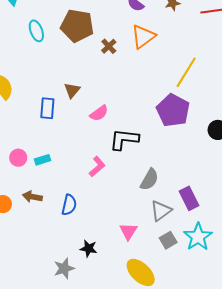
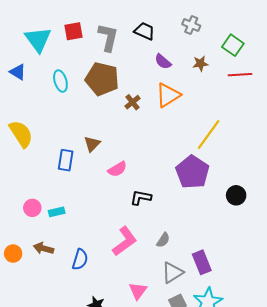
black L-shape: (124, 139) -> (141, 198), size x0.7
pink L-shape: (97, 167) -> (125, 241), moved, size x1.4
gray semicircle: (149, 179) -> (163, 240), size x0.7

